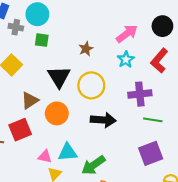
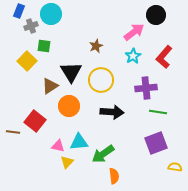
black circle: (162, 26) -> (156, 15), moved
gray cross: (16, 27) -> (31, 26), turned -32
green square: (42, 40) -> (44, 46), moved
brown triangle: (30, 100) -> (50, 86), moved
red square: (20, 130) -> (35, 121), turned -30

